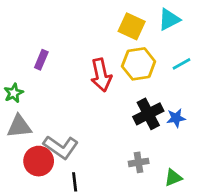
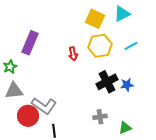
purple rectangle: (41, 60) -> (30, 43), size x1.6
red arrow: (101, 75) -> (73, 54), size x0.6

